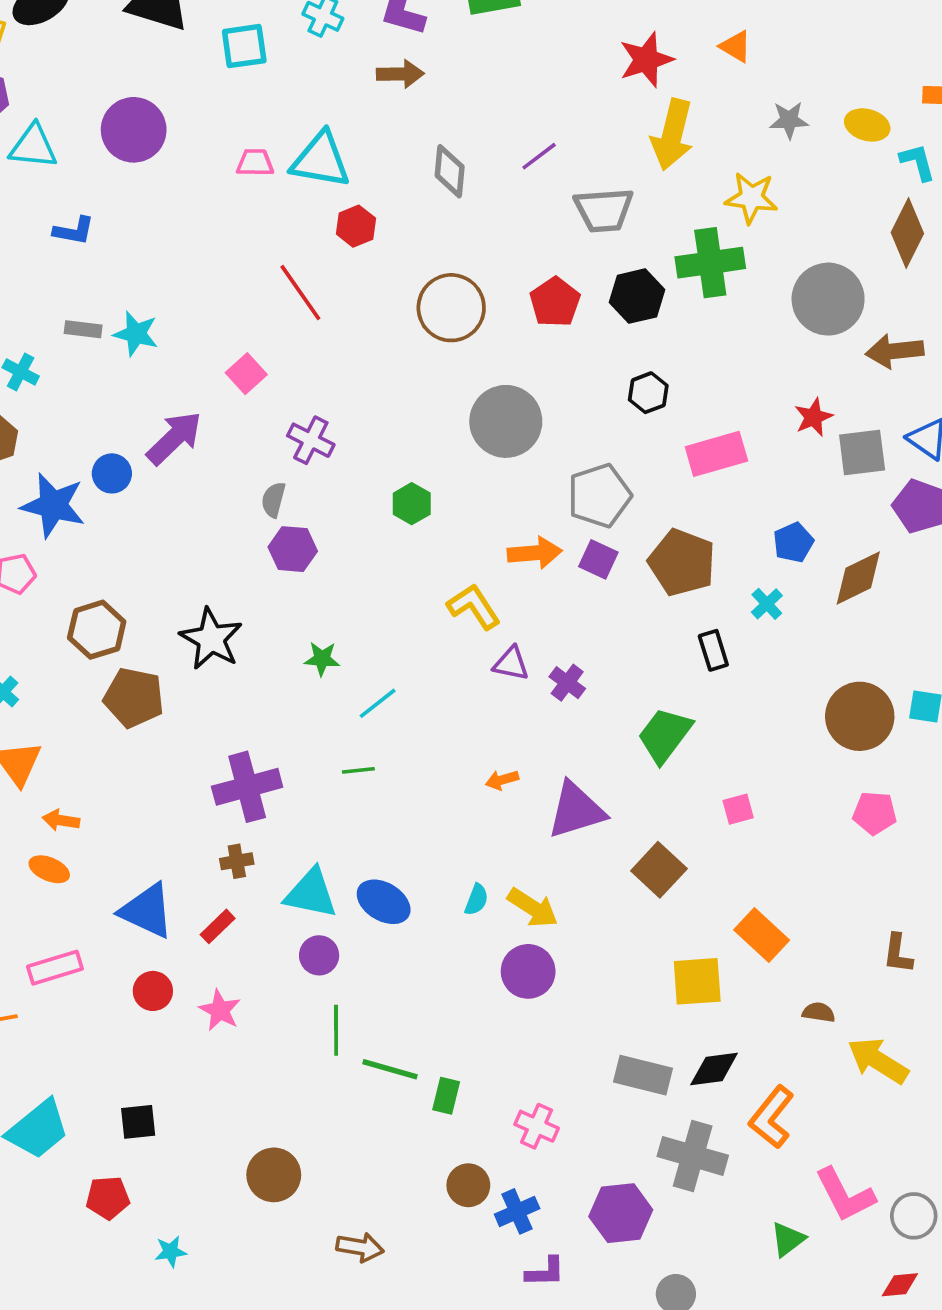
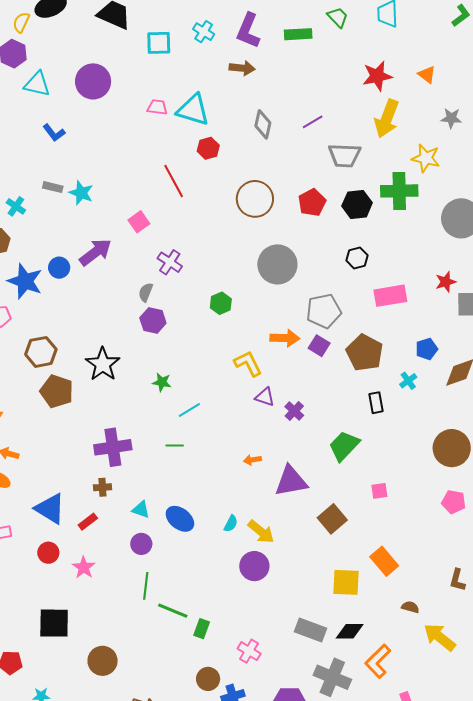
blue L-shape: (74, 231) -> (54, 133), turned 35
cyan triangle: (311, 893) -> (141, 510), size x0.6
black square: (138, 1122) -> (54, 623), moved, size x1.6

